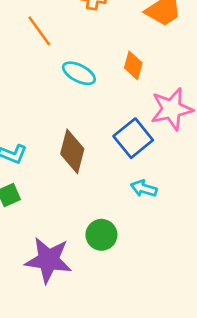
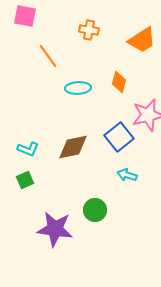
cyan ellipse: (79, 73) -> (78, 88), turned -30
brown diamond: (72, 151) -> (73, 147), turned 64

